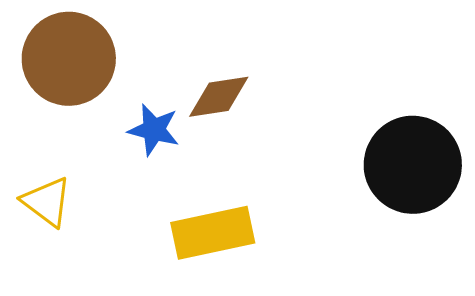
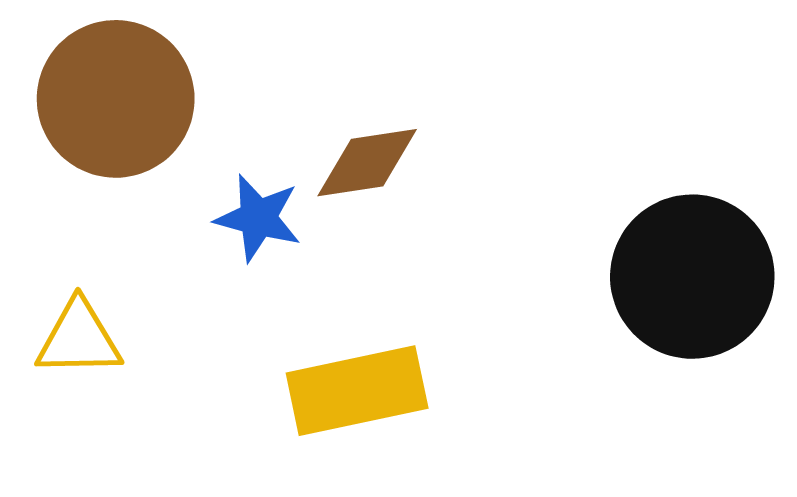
yellow triangle: (47, 202) -> (79, 339), turned -38

